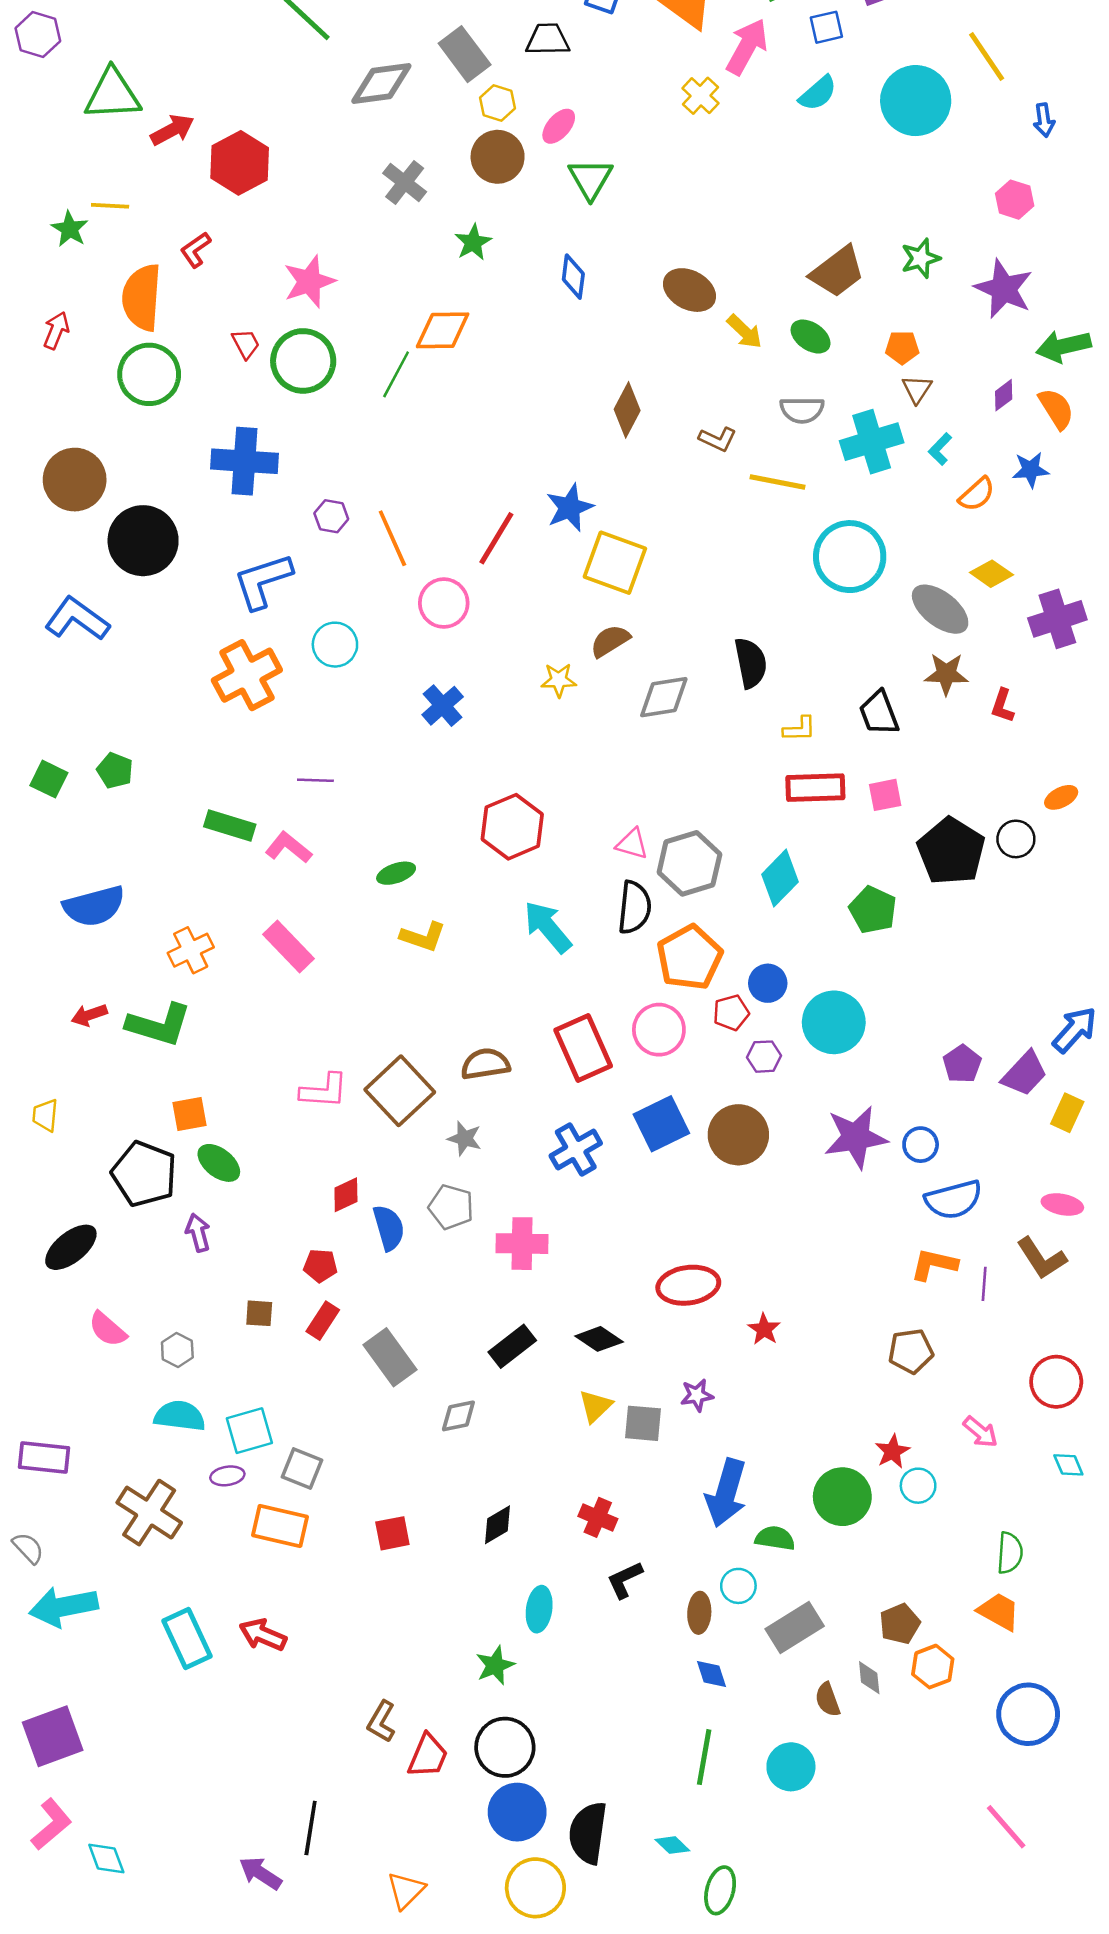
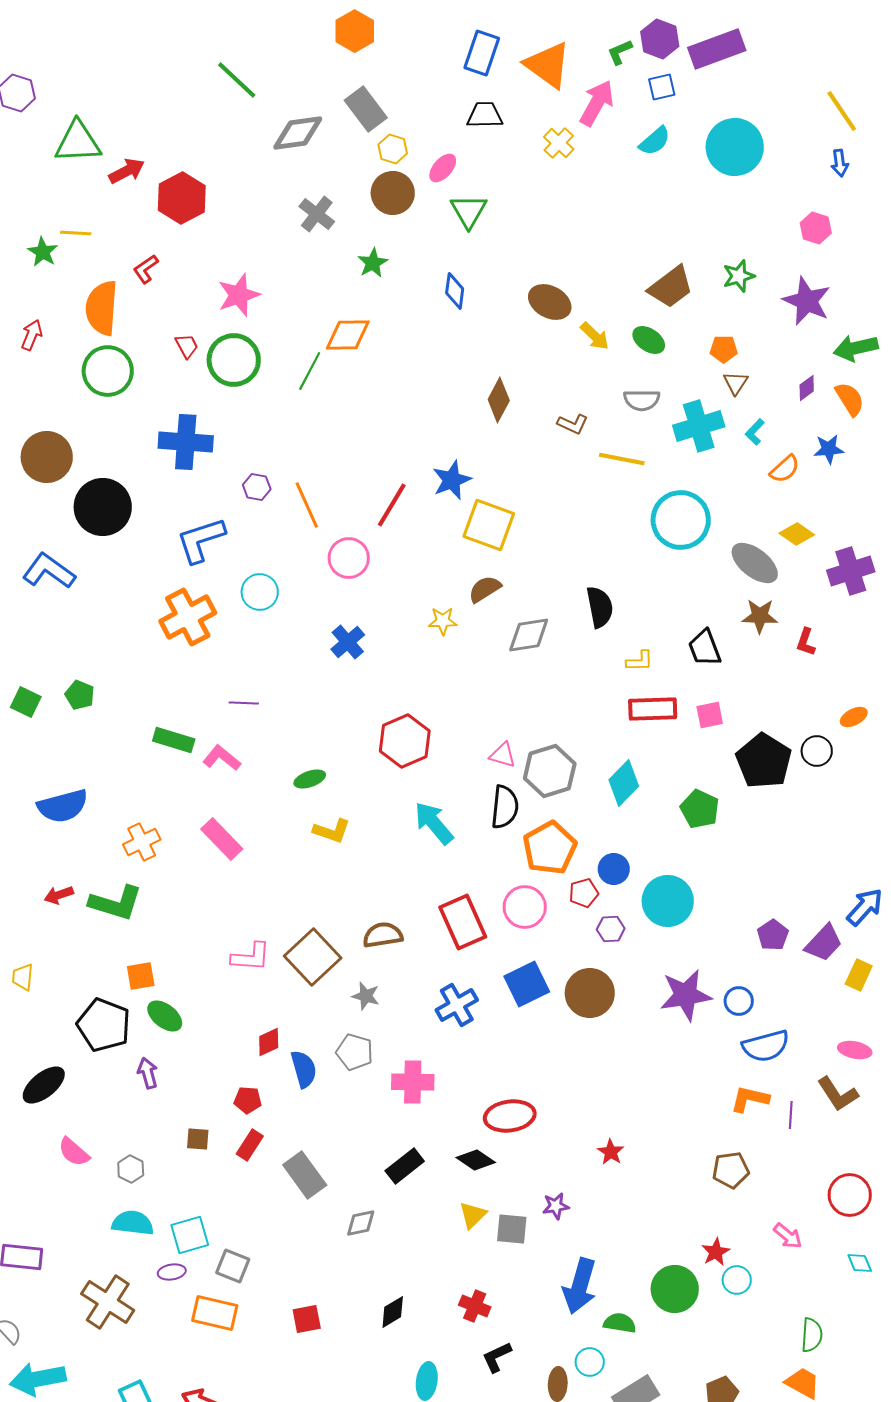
black trapezoid: (548, 39) -> (485, 115), moved
yellow line: (987, 57) -> (842, 111), moved
red ellipse: (688, 1285) -> (510, 1116), moved

